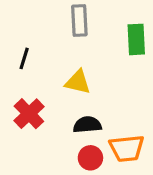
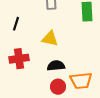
red cross: (29, 114) -> (19, 59), turned 36

